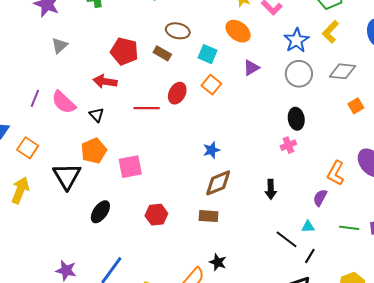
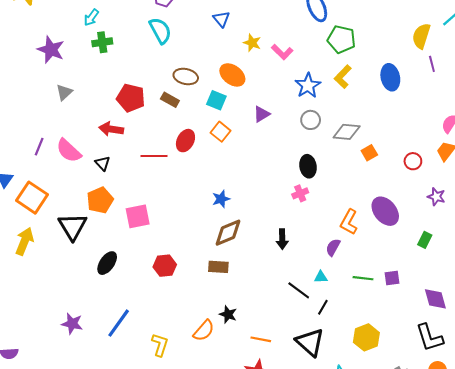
orange ellipse: (238, 31) -> (232, 75), moved
gray diamond: (342, 71) -> (347, 132), moved
gray circle: (299, 74) -> (311, 120), size x0.7
orange square: (28, 148) -> (32, 198), size x1.4

